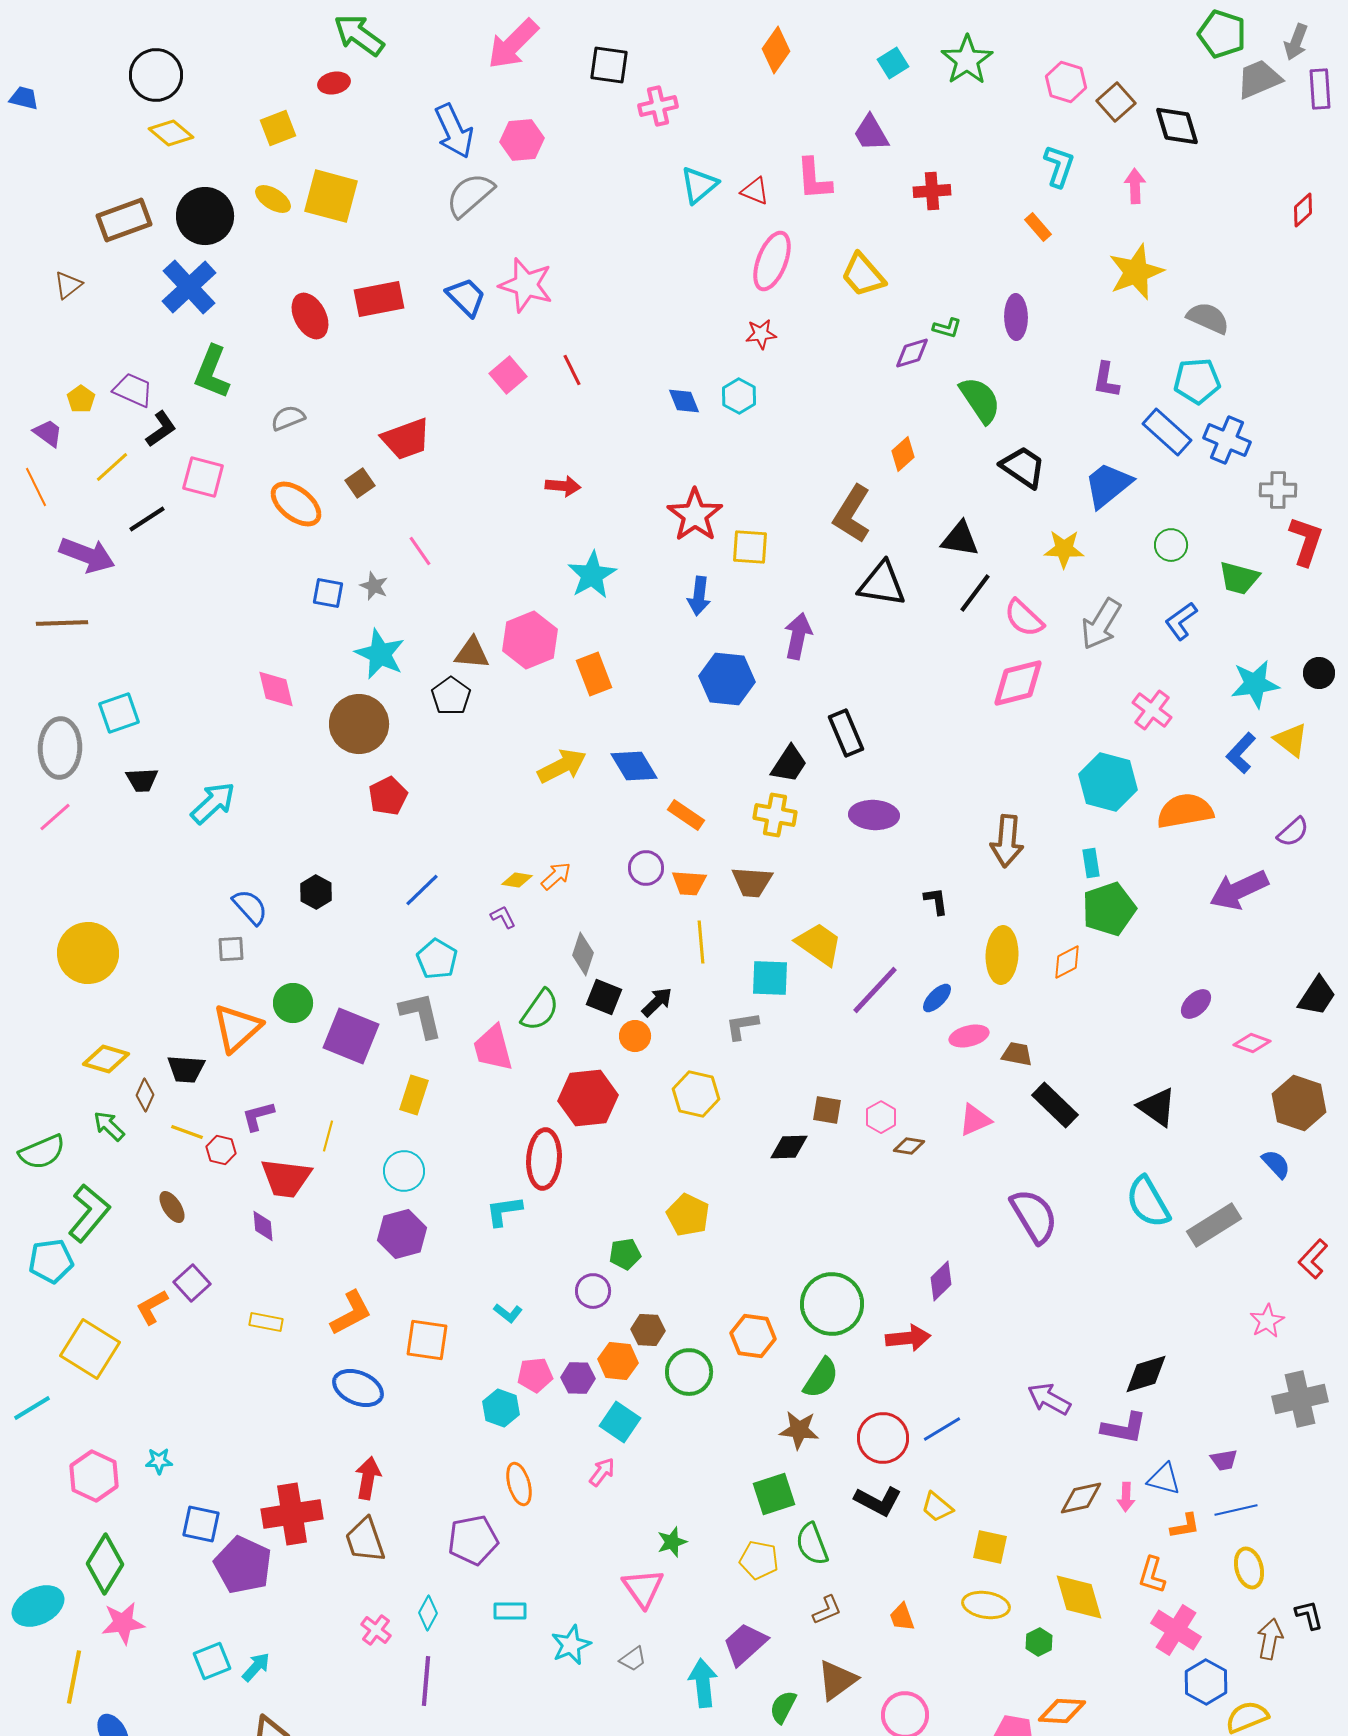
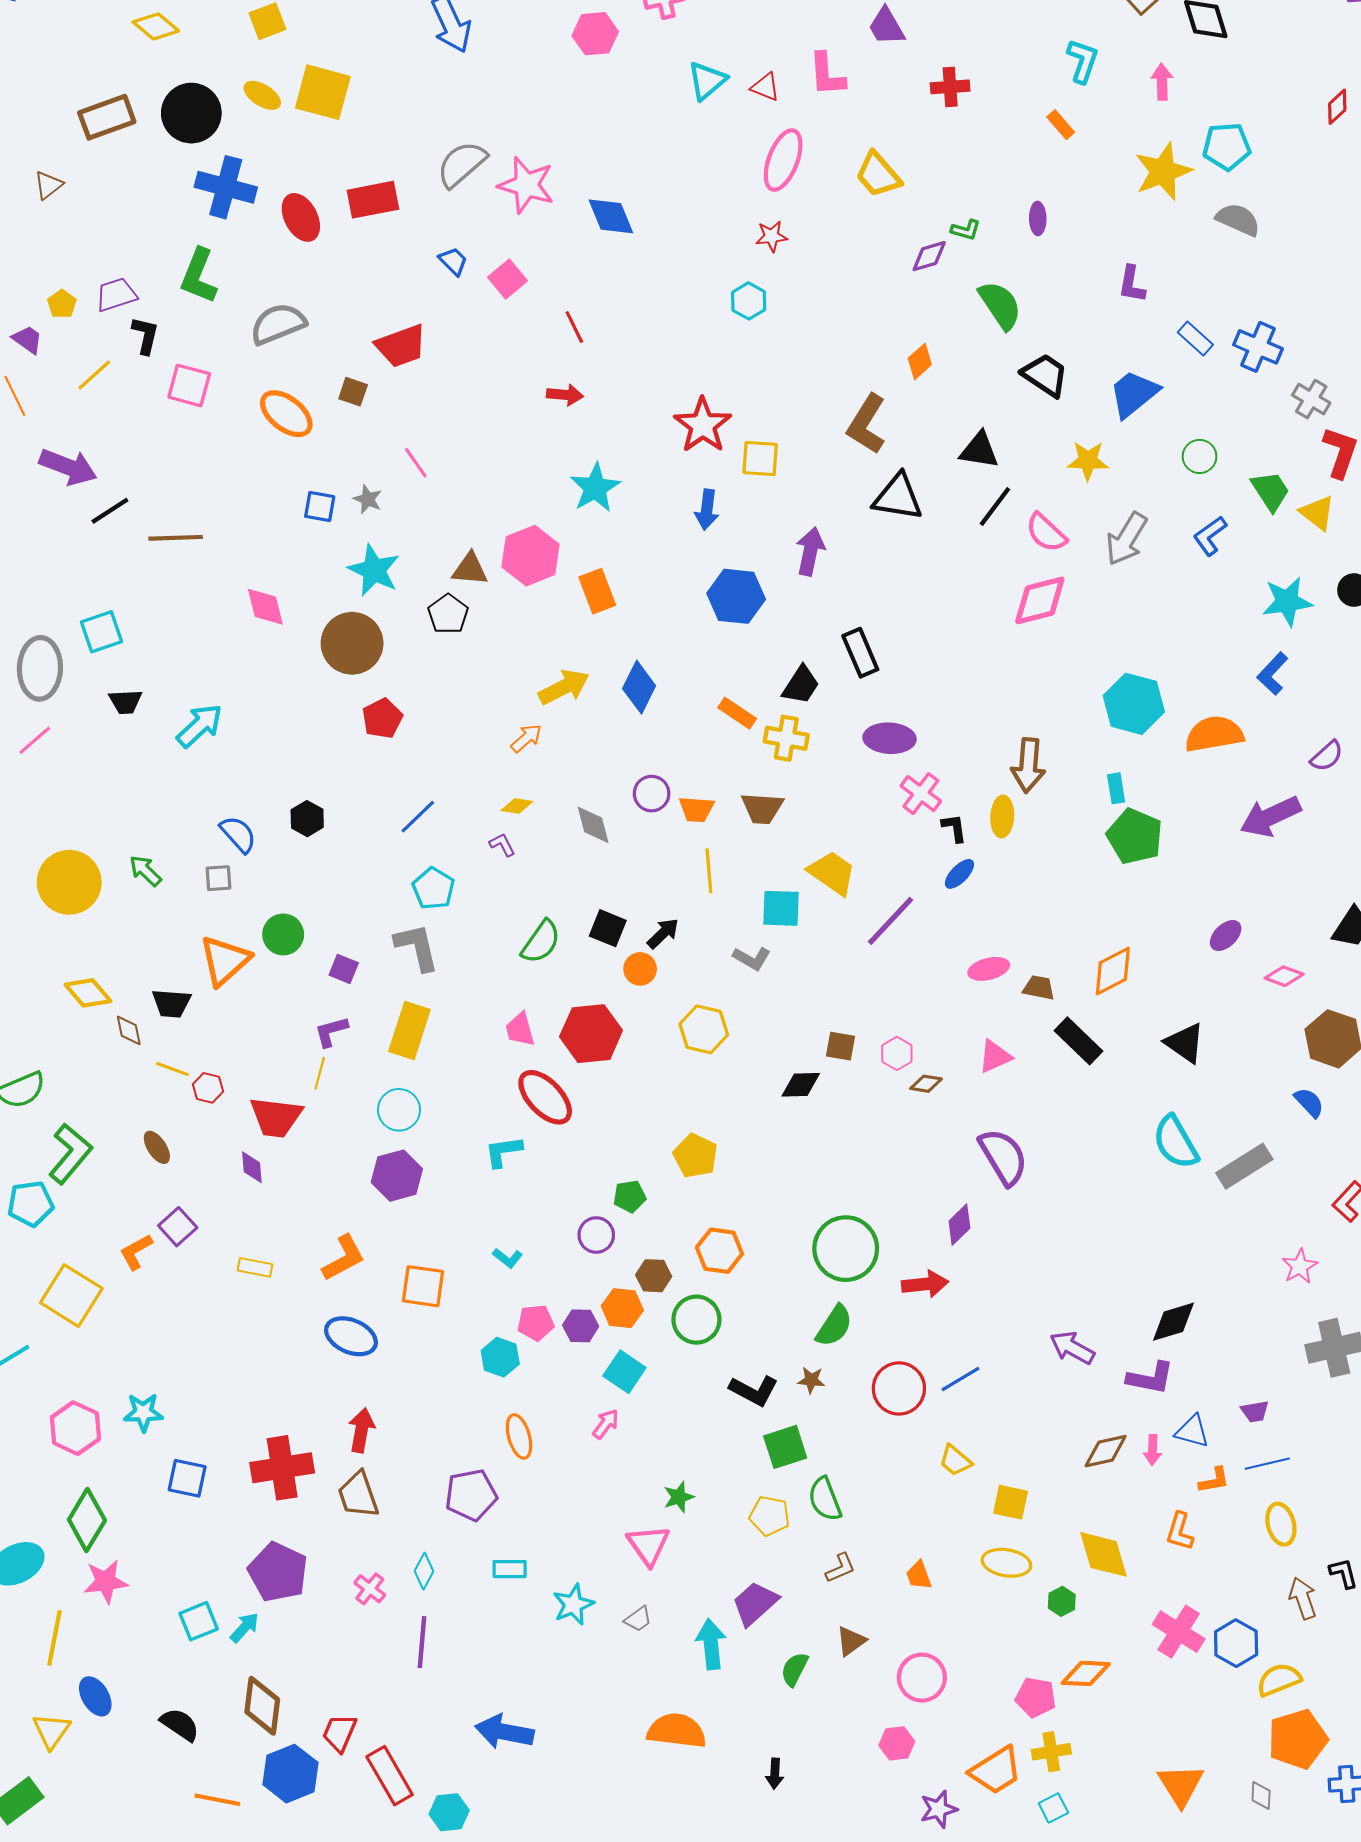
pink hexagon: (522, 140) -> (595, 34), moved
gray semicircle: (470, 195) -> (462, 164), moved
blue cross: (189, 287) -> (226, 187), moved, turned -32
blue trapezoid: (466, 297) -> (453, 261), moved, size x0.7
purple ellipse: (1016, 317) -> (1038, 218), size x0.7
red line: (572, 370) -> (574, 327), moved
cyan pentagon: (1197, 381) -> (1227, 146), moved
purple trapezoid: (133, 390) -> (116, 295), turned -42
blue diamond: (684, 401) -> (611, 216), moved, size x1.4
gray semicircle: (288, 418) -> (278, 324), size x1.6
black L-shape: (161, 429) -> (145, 335), turned -42
blue rectangle: (1167, 432) -> (1195, 339), size x0.7
brown square: (360, 483) -> (353, 392), turned -36
gray cross: (1278, 490) -> (1311, 399), turned 30
black line: (147, 519) -> (110, 511), moved
green trapezoid: (1239, 578) -> (1270, 491), turned -138
brown line: (62, 623) -> (176, 538), moved
pink cross: (1152, 710) -> (921, 794), moved
yellow triangle: (1291, 740) -> (1317, 513), moved
blue diamond: (634, 766) -> (639, 687), turned 57
orange rectangle: (686, 815) -> (737, 713), moved
orange arrow: (556, 876) -> (526, 738), moved
green pentagon: (1109, 909) -> (1135, 836), turned -30
gray diamond: (583, 954) -> (593, 825), moved, turned -33
yellow ellipse: (1002, 955) -> (1002, 817), moved, size x0.7
orange diamond: (1067, 962) -> (1113, 971), moved, size x1.4
blue ellipse: (937, 998) -> (959, 874), moved
gray L-shape: (742, 1026) -> (752, 958), turned -141
purple square: (351, 1036) -> (344, 969), size x0.5
pink trapezoid: (493, 1048) -> (520, 1029), moved, size x0.7
yellow diamond: (106, 1059) -> (88, 993), turned 33
brown diamond: (145, 1095) -> (129, 1030), turned -36
yellow rectangle: (414, 1095) -> (409, 1030), size x1.4
purple L-shape: (258, 1116) -> (331, 1032), moved
green arrow: (109, 1126) -> (145, 871), moved
red ellipse: (544, 1159) -> (545, 1097), turned -48
purple semicircle: (1034, 1216) -> (1003, 1157), moved
orange hexagon: (753, 1336) -> (719, 1251), moved
brown star: (799, 1430) -> (811, 1380), size x0.7
cyan star: (159, 1461) -> (143, 1412), size x1.4
black L-shape: (878, 1501) -> (754, 1391), moved
purple pentagon: (243, 1565) -> (278, 1572), moved
pink cross: (1176, 1630) -> (1179, 1632), moved
brown arrow: (1270, 1639) -> (1303, 1598), turned -30
brown triangle: (837, 1680) -> (851, 1641), size x0.7

